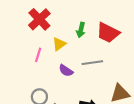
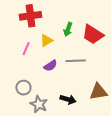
red cross: (39, 19) -> (31, 16), turned 30
purple semicircle: (66, 71) -> (50, 66), turned -72

